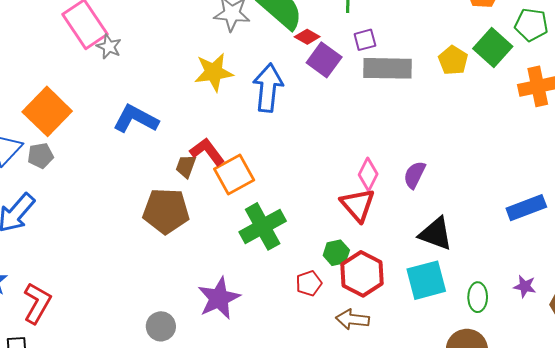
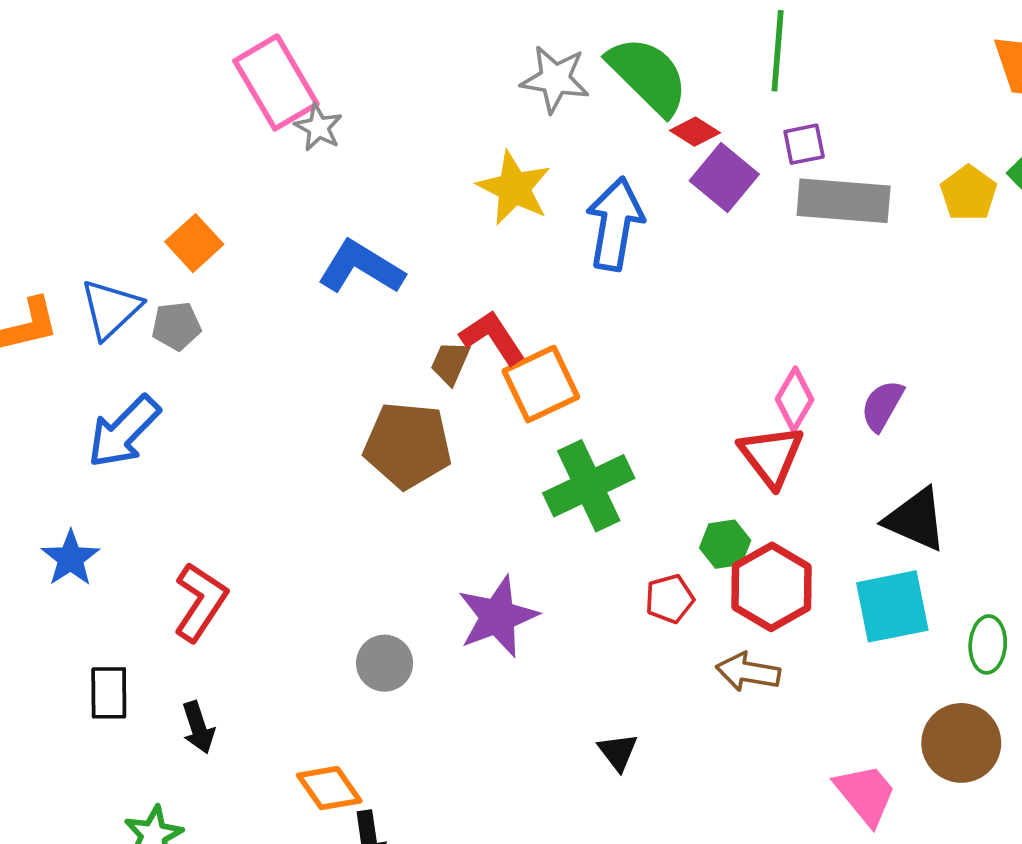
yellow star: (214, 72) -> (514, 188), turned 30
orange square: (47, 111) -> (194, 243), size x0.6
red L-shape: (37, 303) -> (200, 602), moved

